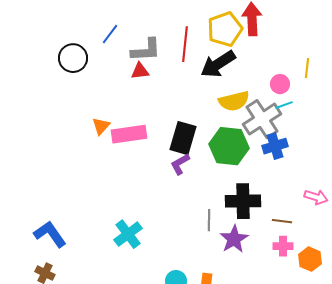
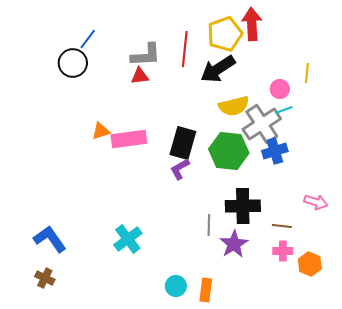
blue line: (110, 34) -> (88, 39), moved
orange triangle: (101, 126) -> (101, 131), turned 30

